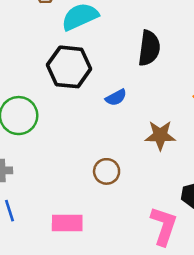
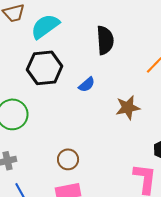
brown circle: (107, 171) -> (68, 159), moved

